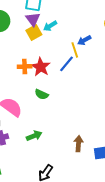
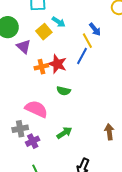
purple triangle: (33, 19) -> (24, 46), moved
cyan arrow: (50, 26) -> (59, 22), turned -104
blue arrow: (84, 40) -> (95, 29), turned -88

